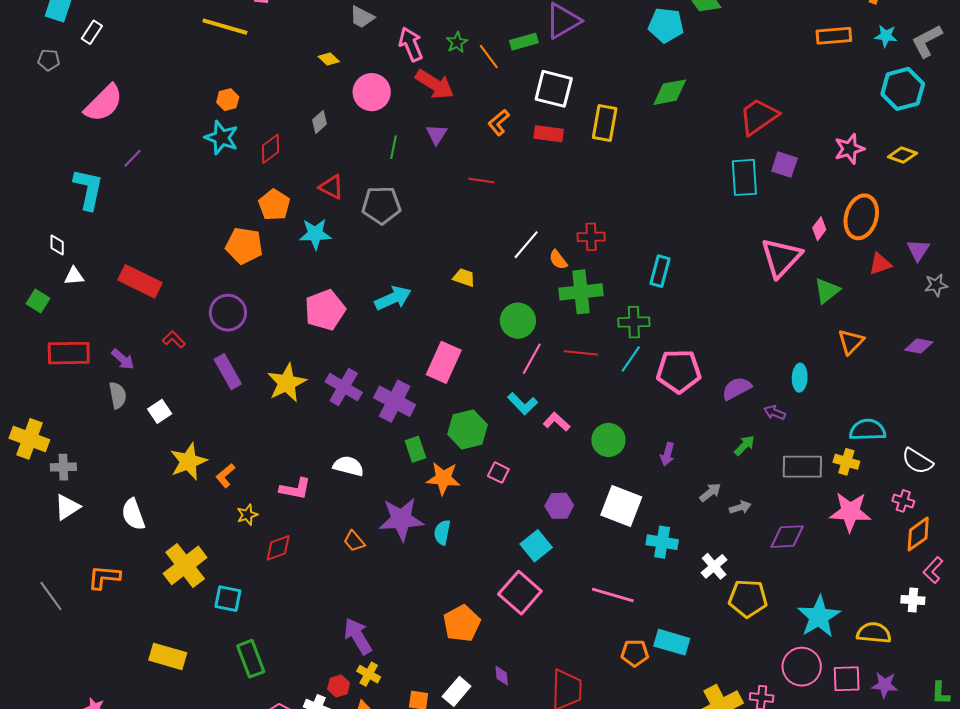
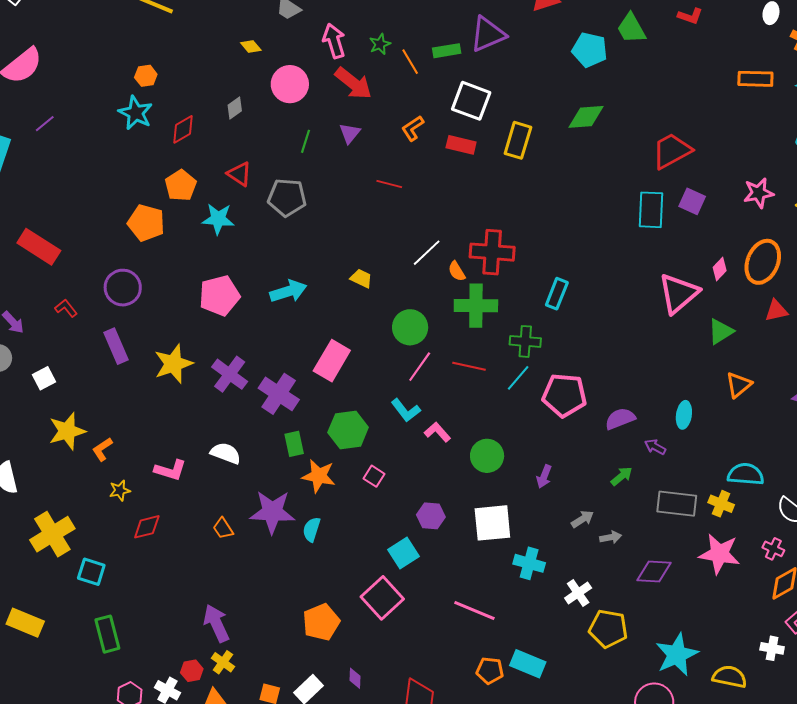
red cross: (591, 237) -> (492, 252), size x1.6
white square: (621, 506) -> (492, 523), turned -33

